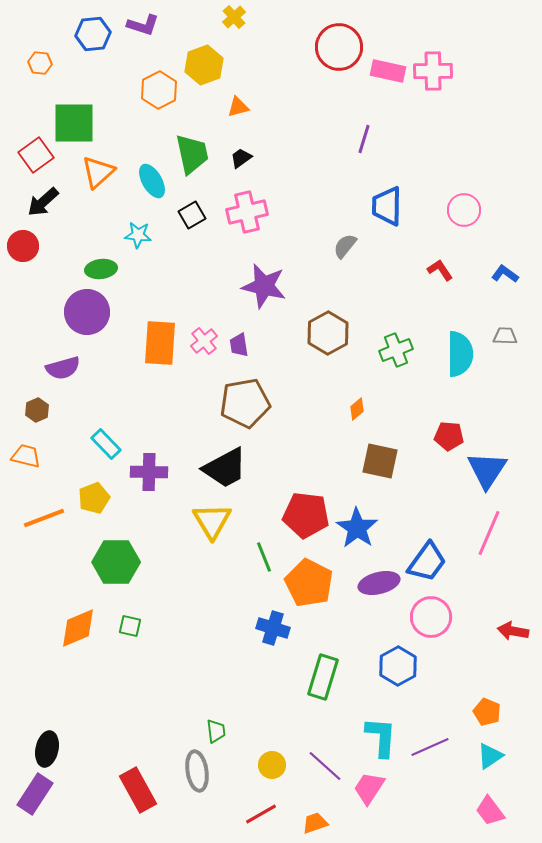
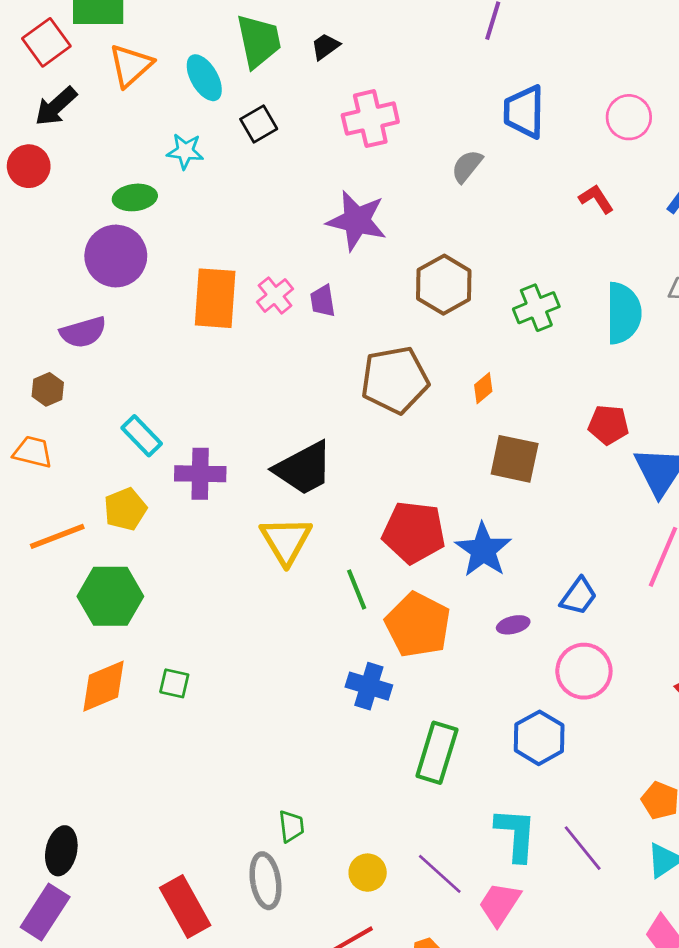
pink cross: (247, 212) -> (370, 119), moved
brown pentagon: (245, 403) -> (395, 380), moved
green hexagon: (116, 562) -> (110, 596), moved
blue trapezoid: (427, 562) -> (579, 596), size x0.7
purple ellipse: (379, 583) -> (513, 625), size x0.6
purple line: (430, 747) -> (583, 848), turned 75

